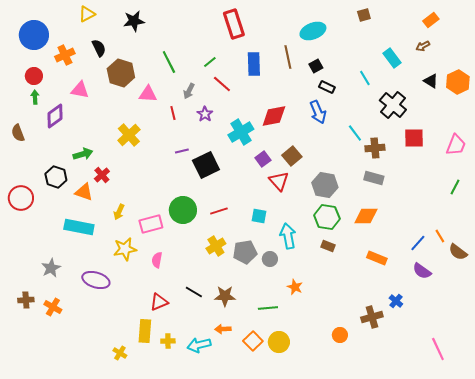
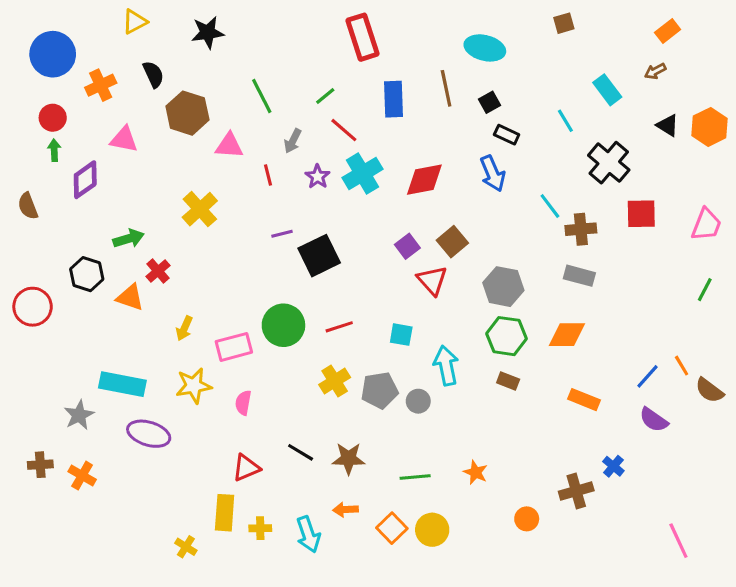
cyan ellipse: (313, 31) -> (485, 48), turned 35
cyan cross: (241, 132) -> (362, 173), moved
cyan rectangle: (79, 227) -> (122, 384), moved
orange star: (295, 287) -> (476, 472), moved
cyan arrow: (199, 345) -> (308, 534), turned -95

